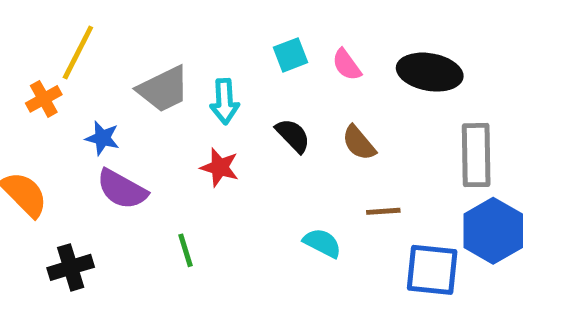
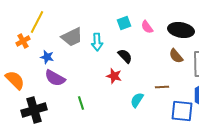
brown semicircle: (359, 143) -> (176, 56), moved
red star: (220, 167) -> (114, 76), moved
cyan semicircle: (322, 243) -> (137, 100), turned -84
black cross: (71, 267) -> (34, 110), size x1.4

